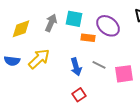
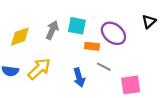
gray line: (99, 65) -> (104, 67), moved

